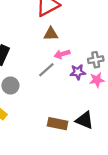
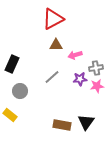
pink arrow: (62, 54) -> (75, 55), moved
black triangle: (85, 120) -> (86, 122), turned 42

